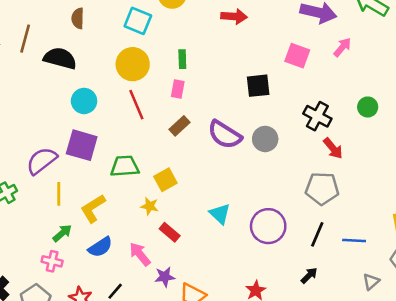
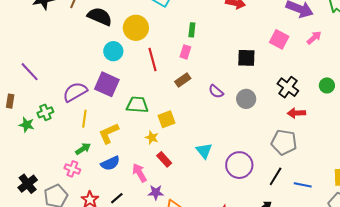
yellow circle: (133, 64) -> (136, 28), moved
purple semicircle: (225, 135) -> (216, 91), size x0.6
red arrow: (333, 148) -> (296, 113), turned 120

